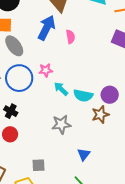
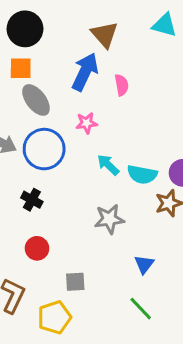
pink star: (46, 70) -> (87, 123), moved
red circle: (10, 134) -> (37, 248), moved

